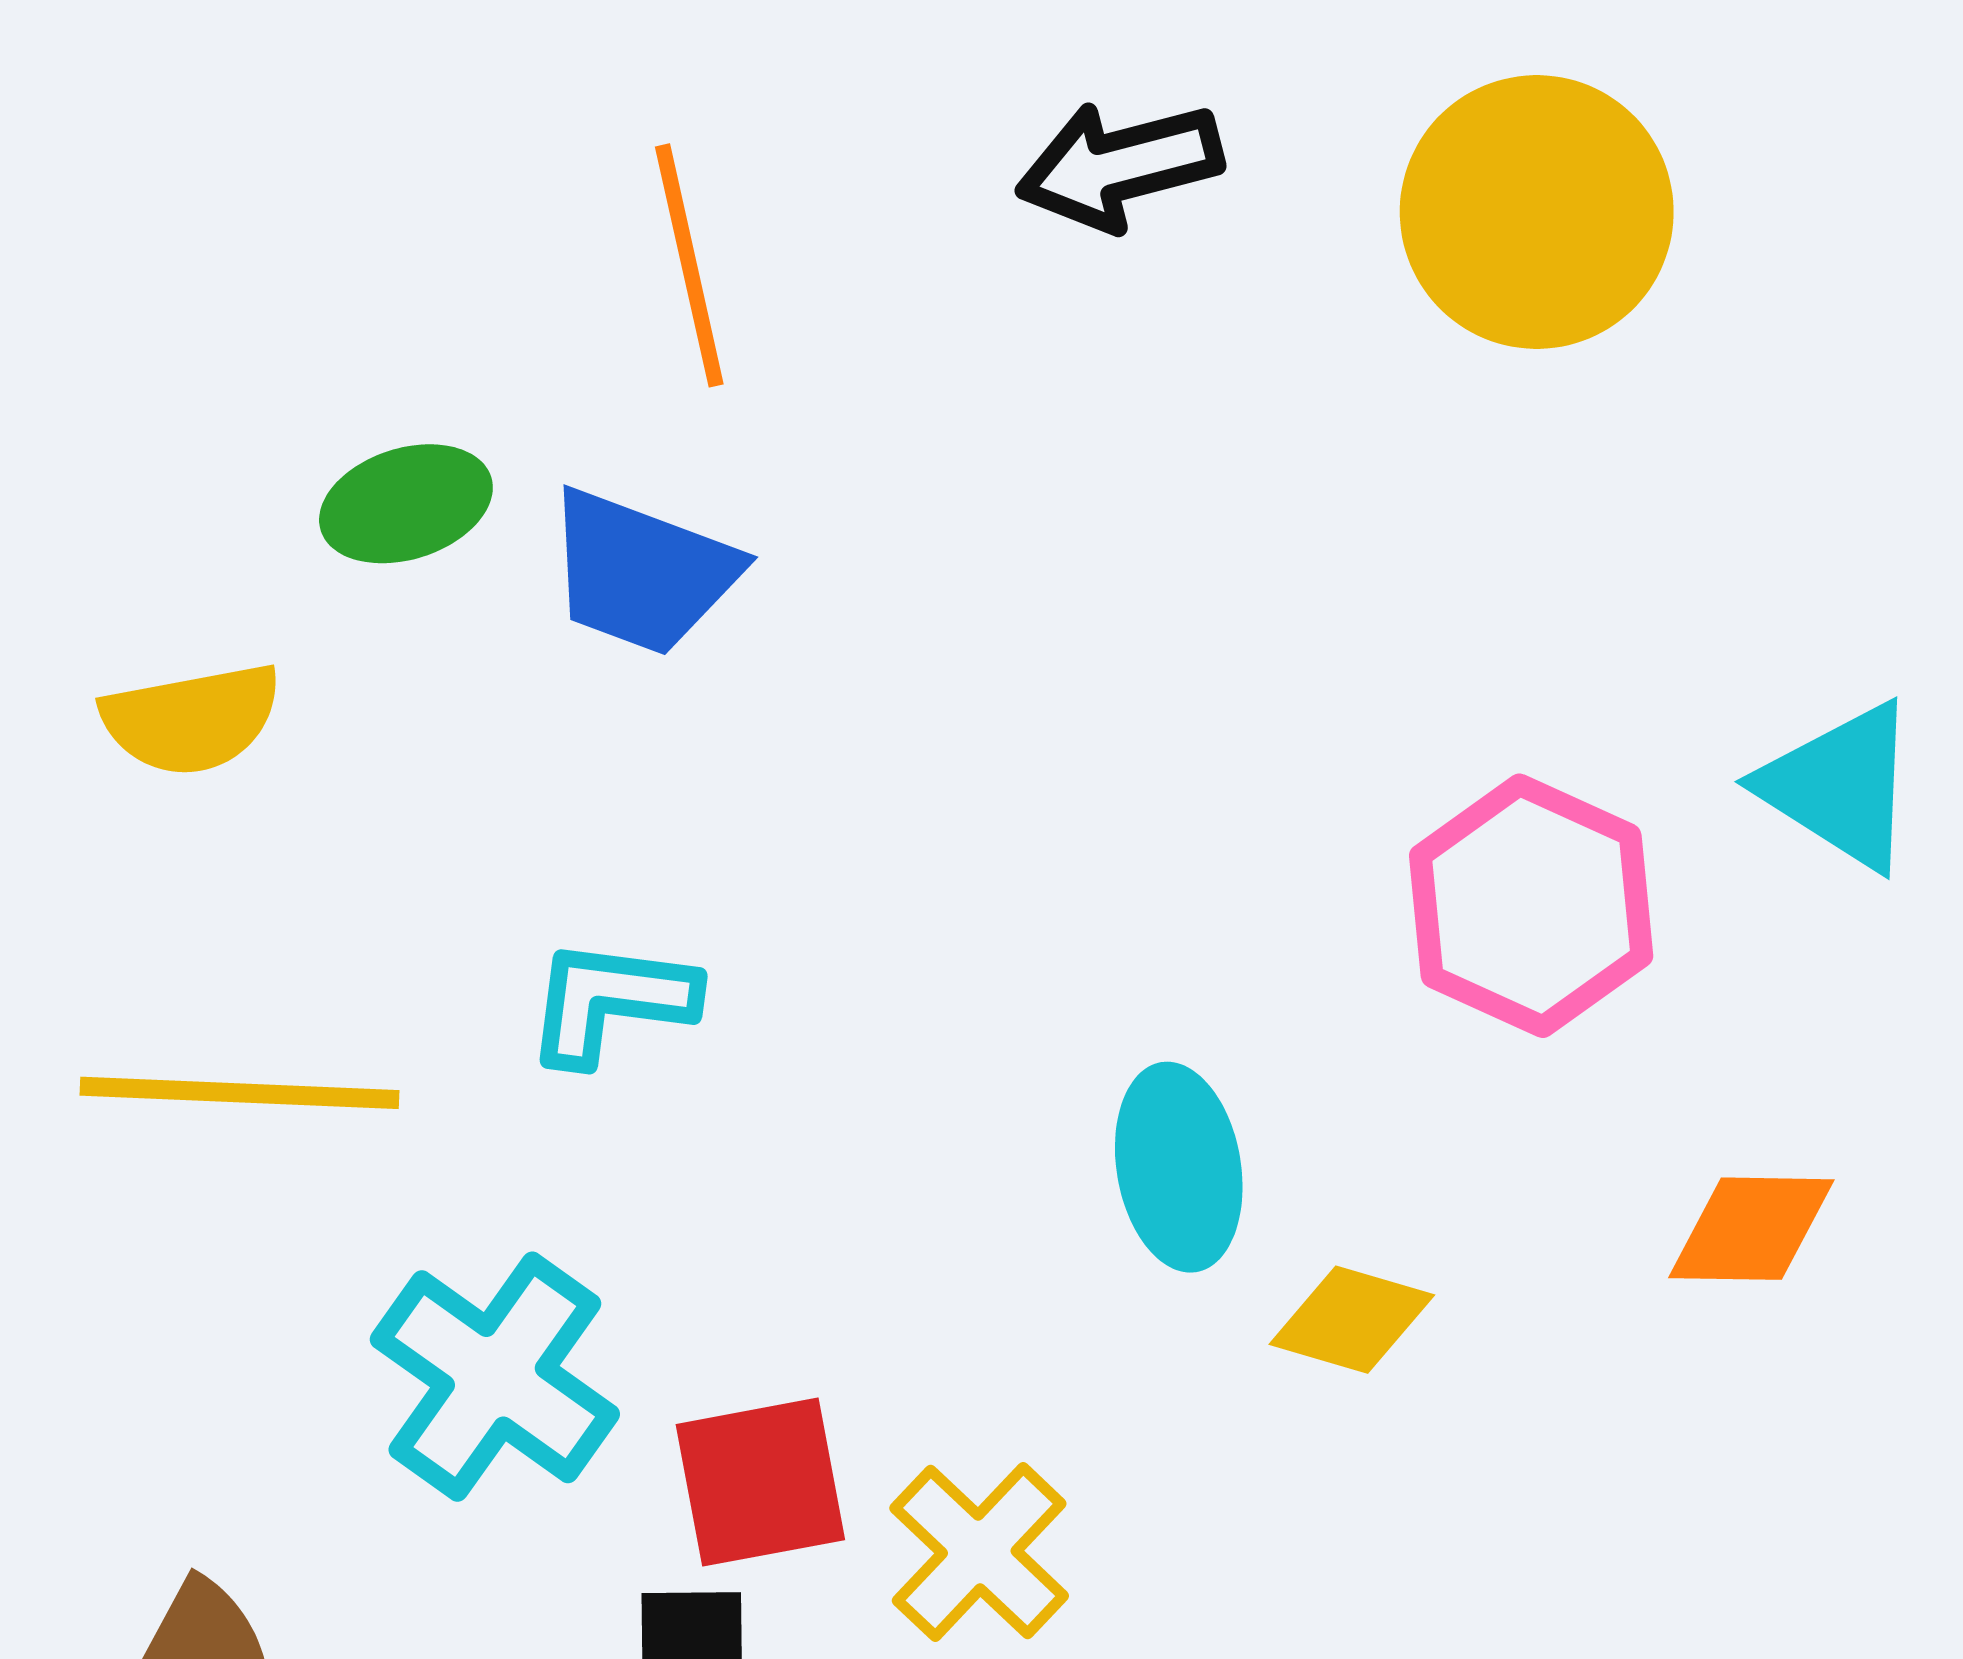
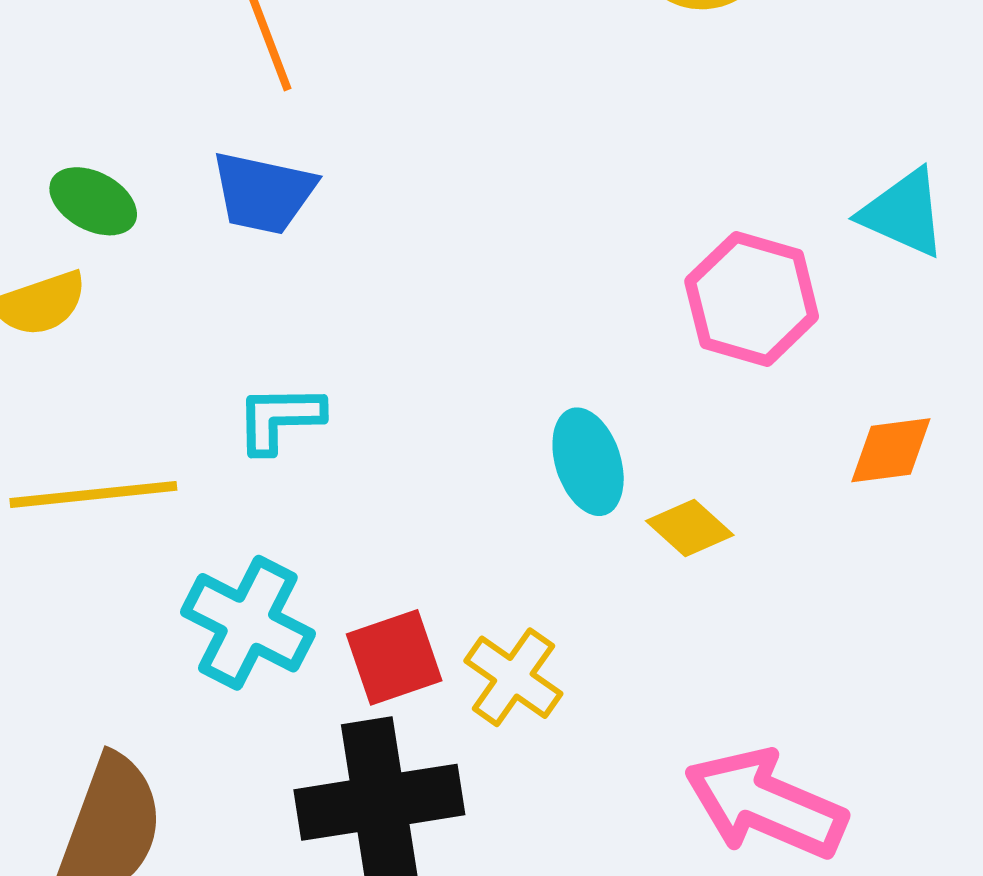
green ellipse: (406, 504) -> (93, 201), moved, turned 54
yellow diamond: (1352, 1320) -> (690, 528), turned 34

